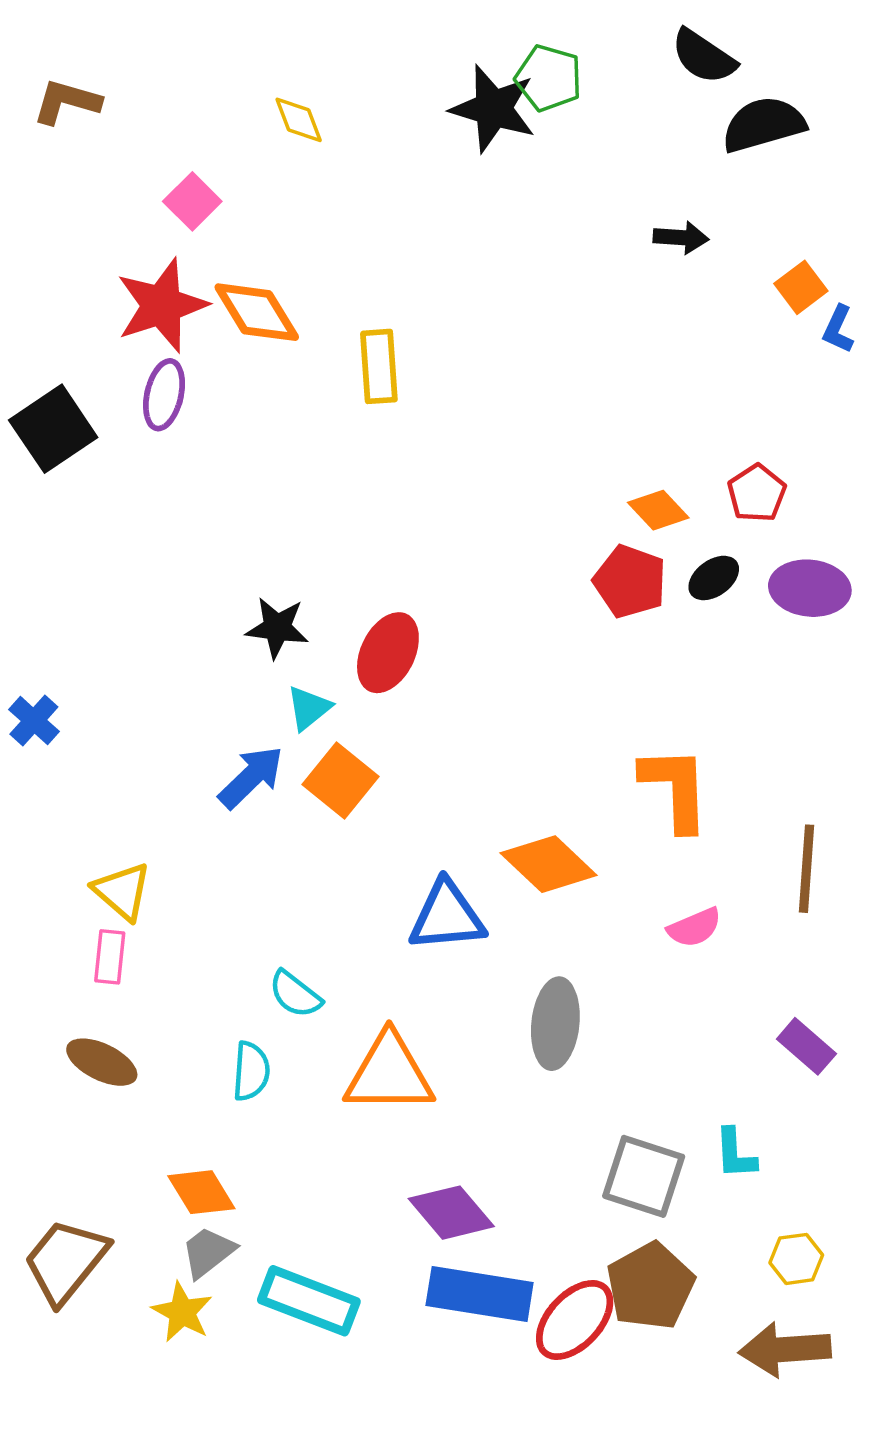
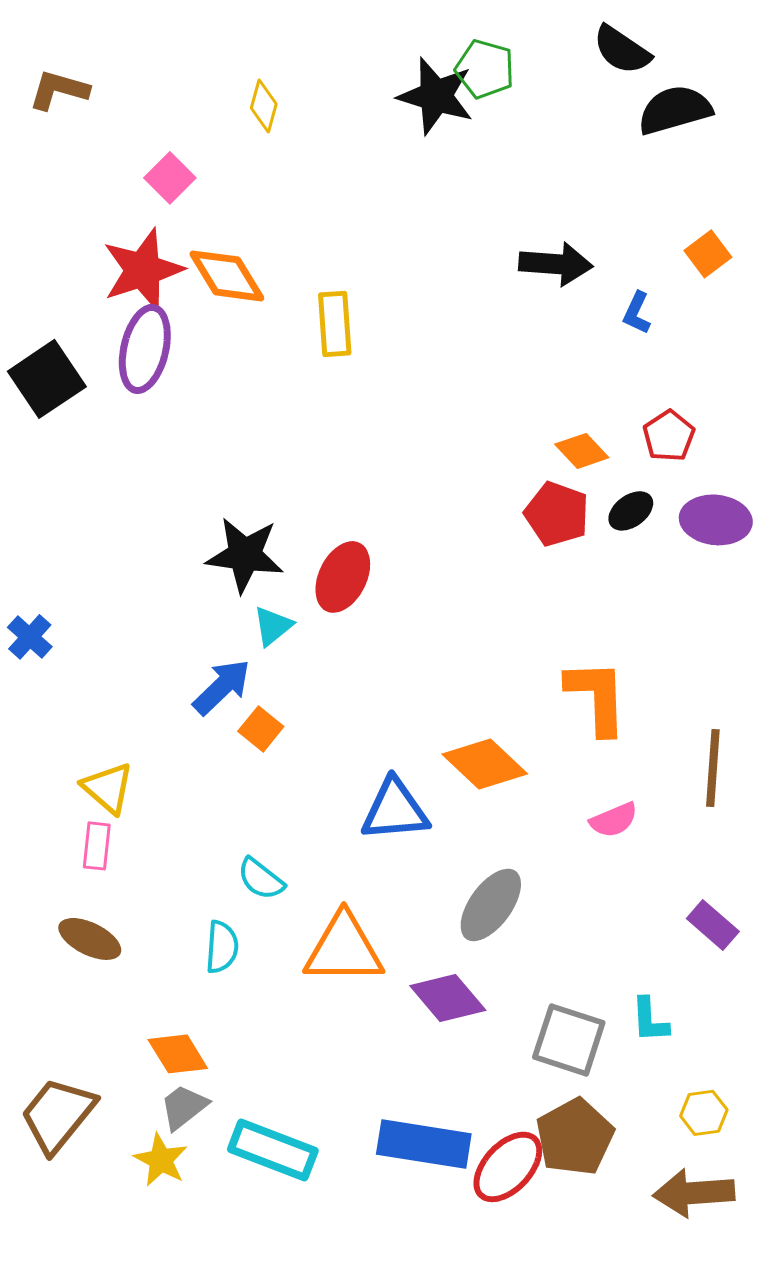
yellow diamond: (299, 120) -> (264, 106), turned 36
black arrow: (681, 238) -> (556, 264), moved, size x1.5
blue L-shape: (838, 329) -> (637, 313), moved
purple ellipse: (164, 395) -> (145, 349), size x1.4
black star: (277, 628) -> (245, 555), size x1.4
orange square: (340, 780) -> (261, 729), moved, size x0.7
gray ellipse: (555, 1024) -> (491, 905), turned 30
purple diamond: (451, 1213) -> (448, 998), moved

